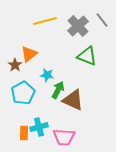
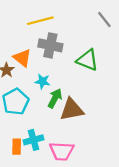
gray cross: (78, 26) -> (50, 45), moved, turned -35
orange triangle: (29, 54) -> (22, 58), turned -42
brown triangle: (73, 100) -> (72, 110), turned -35

